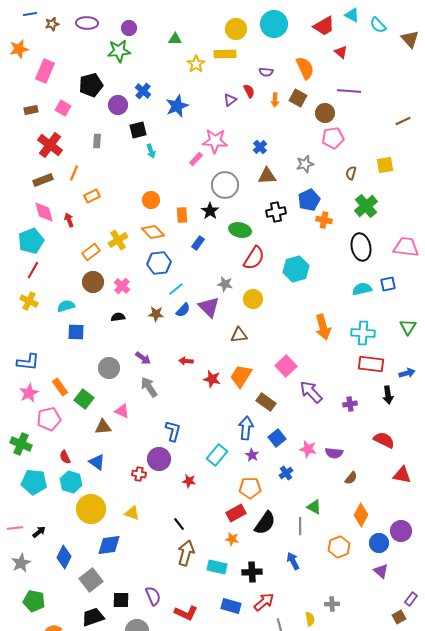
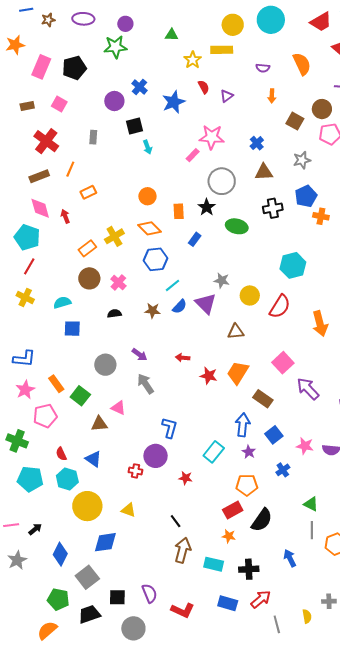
black pentagon: (91, 85) -> (74, 68), moved
red semicircle: (249, 91) -> (204, 87), moved
brown square: (298, 98) -> (295, 121), moved
cyan pentagon: (31, 241) -> (27, 237), turned -30
red semicircle: (254, 258) -> (280, 307), moved
gray line: (300, 526) -> (312, 530), moved
green pentagon: (34, 601) -> (58, 599), moved

